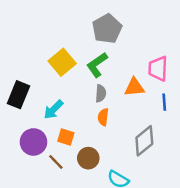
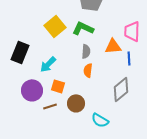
green L-shape: (97, 65) -> (83, 28), turned 60
blue line: (164, 102) -> (129, 58), moved
brown line: (56, 162) -> (50, 106), turned -64

